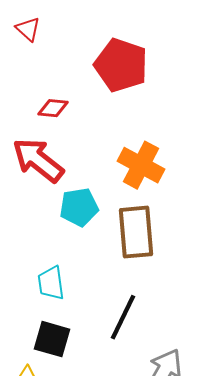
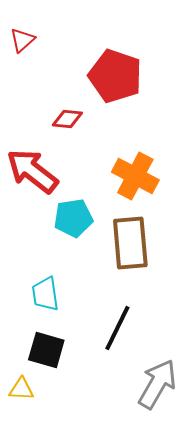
red triangle: (28, 29) -> (22, 40), turned 36
red diamond: (53, 108) -> (67, 119), moved

